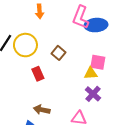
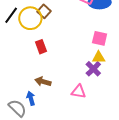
brown square: (58, 53) -> (44, 11), moved
yellow triangle: (91, 73) -> (99, 57), moved

